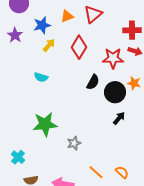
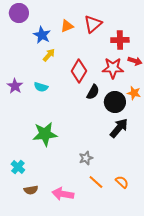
blue star: (42, 25) -> (42, 35), turned -30
red cross: (132, 30) -> (120, 40), moved
purple star: (15, 35) -> (15, 86), moved
red diamond: (79, 47) -> (79, 71), moved
black arrow: (119, 118) -> (119, 128), size x1.5
gray star: (74, 143) -> (86, 158), moved

